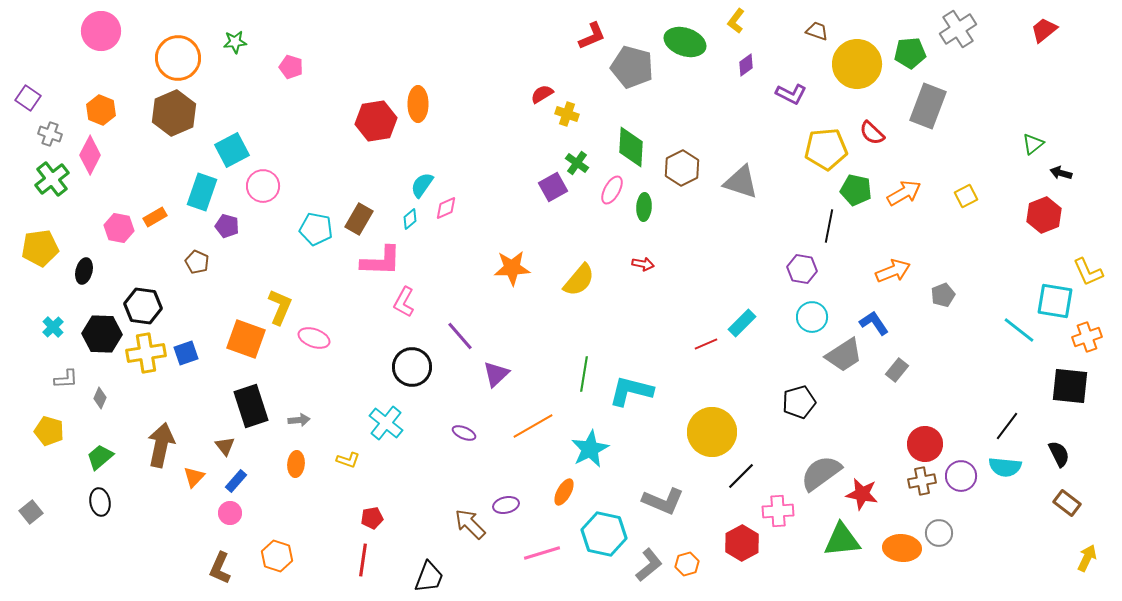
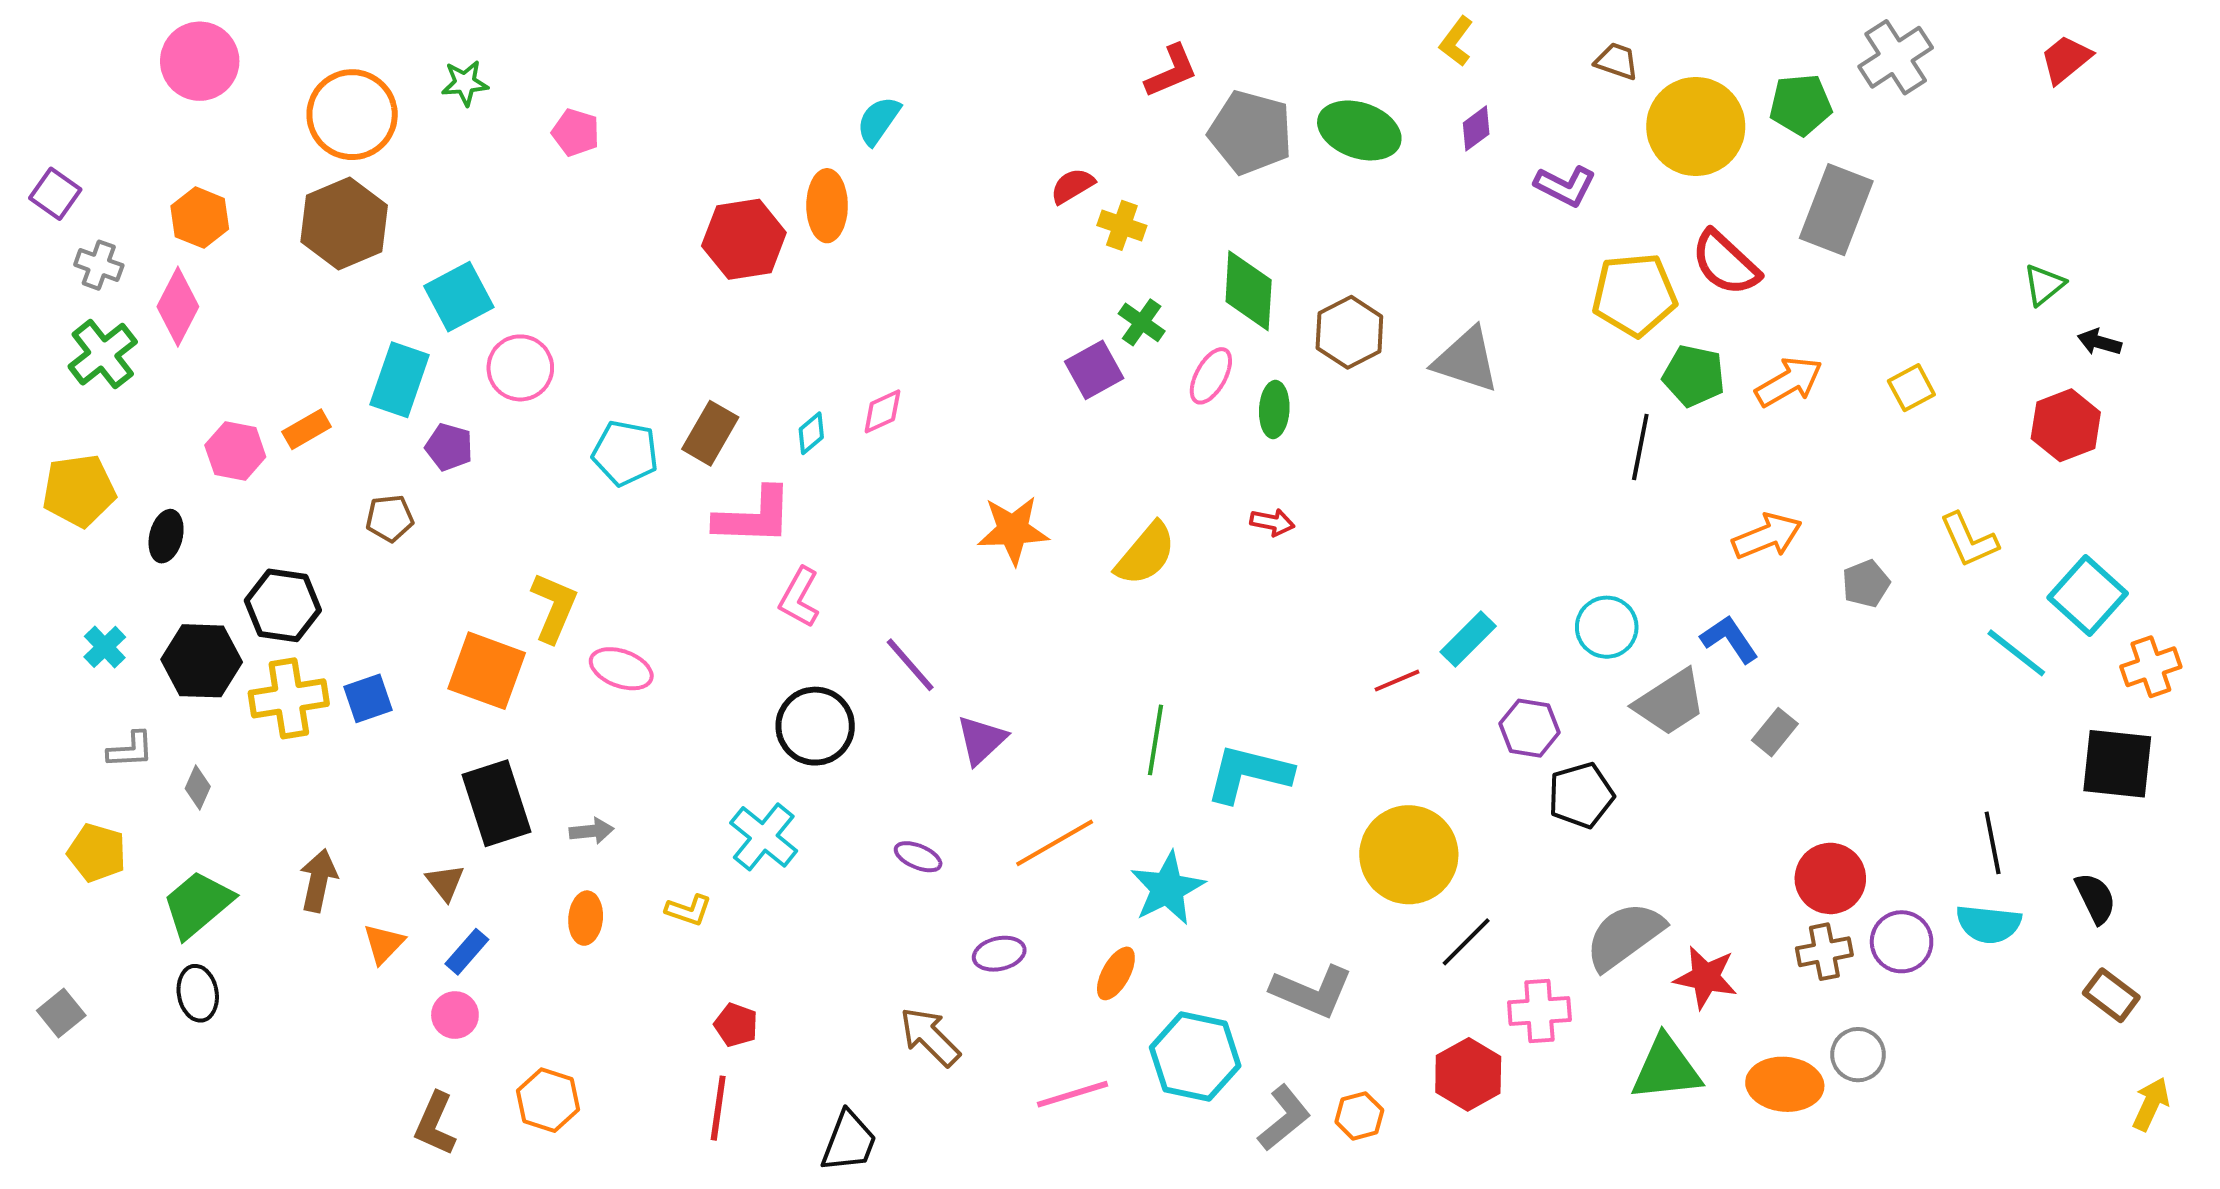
green ellipse: (685, 42) -> (1359, 130), moved
red semicircle: (872, 133) -> (1725, 263), size x1.4
cyan semicircle: (422, 185) -> (878, 121), moved
brown pentagon: (197, 262) -> (390, 518), turned -30
purple hexagon: (802, 269) -> (1530, 728), moved
yellow L-shape: (1088, 272) -> (1969, 540), moved
cyan square: (1055, 301) -> (2088, 595), turned 33
black line: (1007, 426) -> (1993, 843), turned -48
brown arrow: (161, 445) -> (318, 880), size x0.7
green trapezoid: (100, 457) -> (198, 904), size x1.4
purple ellipse: (506, 505) -> (999, 954), moved
red pentagon: (372, 518) -> (736, 1025), turned 30

